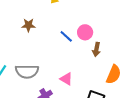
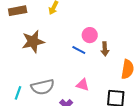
brown star: (28, 25) -> (33, 42), size x1.6
blue line: (66, 36) -> (79, 50), moved

